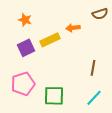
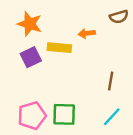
orange star: (25, 20) -> (30, 24), size x1.5
yellow rectangle: (50, 40) -> (59, 48), turned 30
pink pentagon: (23, 84) -> (32, 116), moved

